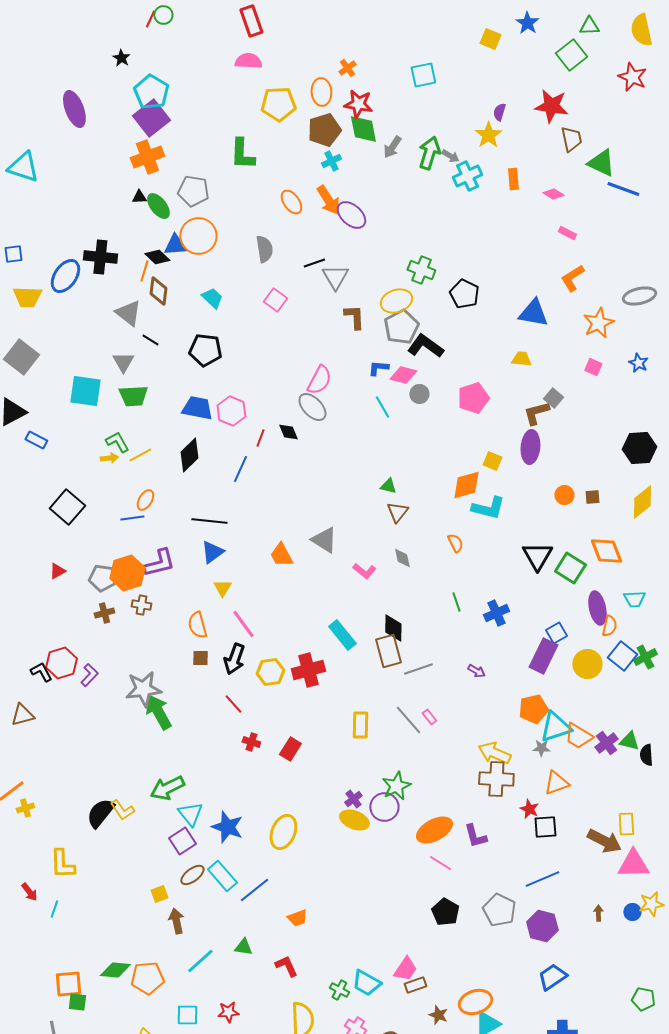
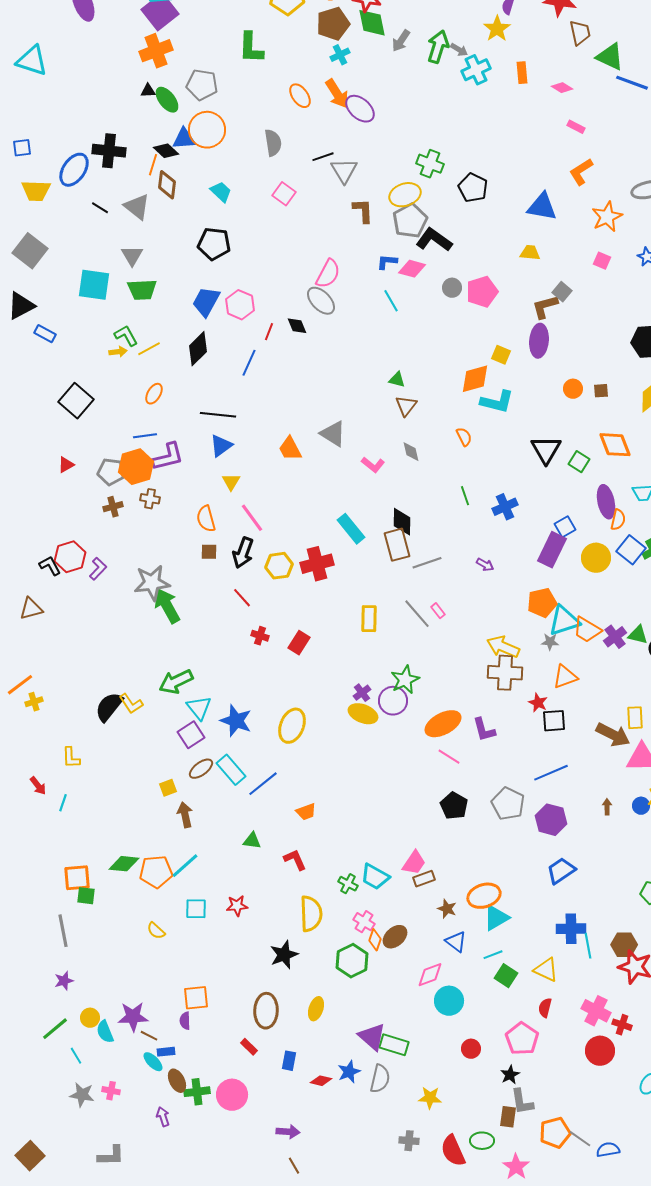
black line: (150, 340) -> (100, 208), moved
gray circle: (419, 394) -> (452, 288), moved
blue trapezoid: (197, 408) -> (206, 302), turned -72
blue line: (132, 518) -> (145, 436), moved
green square: (570, 568) -> (579, 462), size x0.7
yellow L-shape: (62, 864) -> (71, 758), size x0.7
cyan line: (200, 961) -> (185, 866), moved

